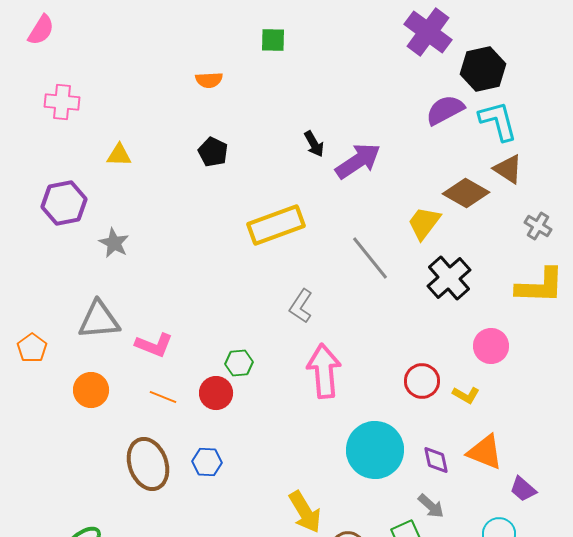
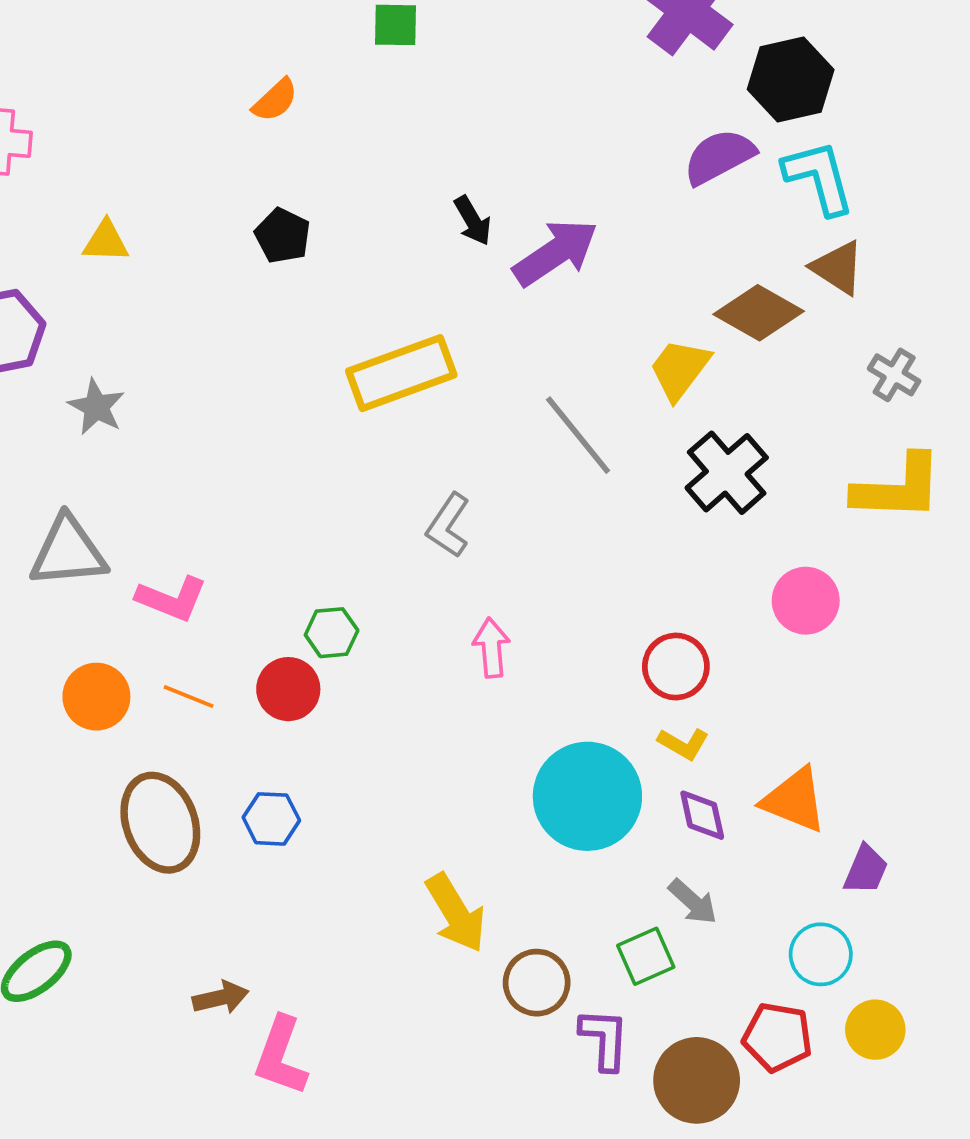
orange semicircle: (209, 80) -> (275, 100), turned -40
pink arrow: (324, 371) -> (491, 648), size x0.6
orange circle: (91, 390) -> (96, 697), moved
yellow L-shape: (466, 395) -> (683, 744), moved
purple trapezoid: (523, 489) -> (866, 870), turned -108

